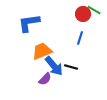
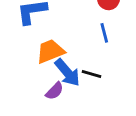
blue line: (80, 38) -> (104, 33), turned -32

